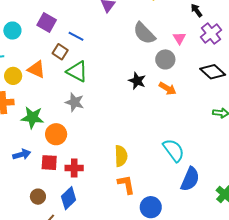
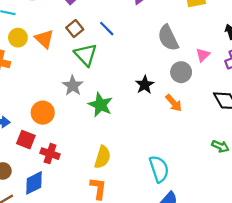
blue line: (76, 36) -> (107, 29), moved
green star: (32, 118) -> (100, 105), moved

